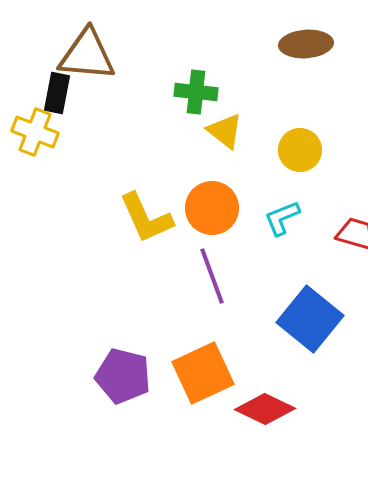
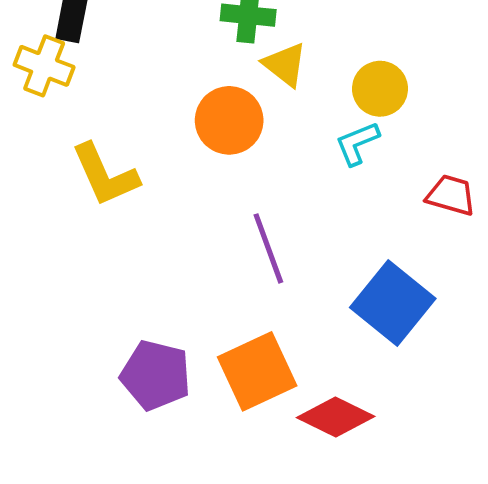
orange circle: (212, 208) -> (229, 120), moved
yellow L-shape: (146, 218) -> (105, 175), moved
cyan L-shape: (282, 218) -> (357, 143), moved

